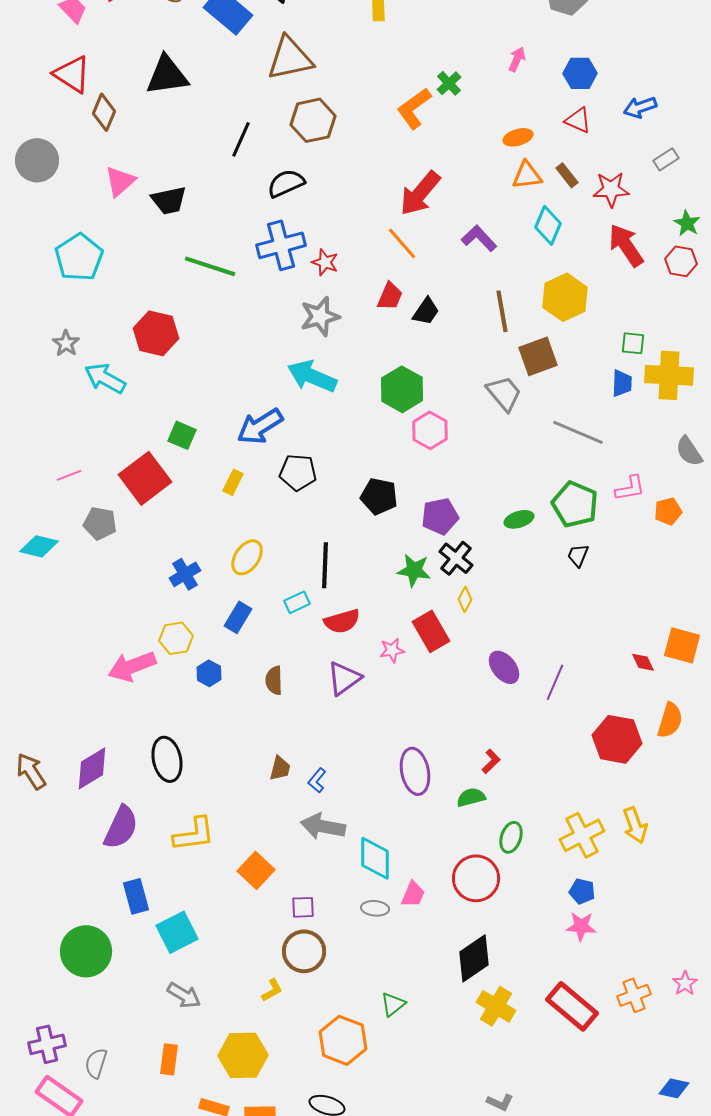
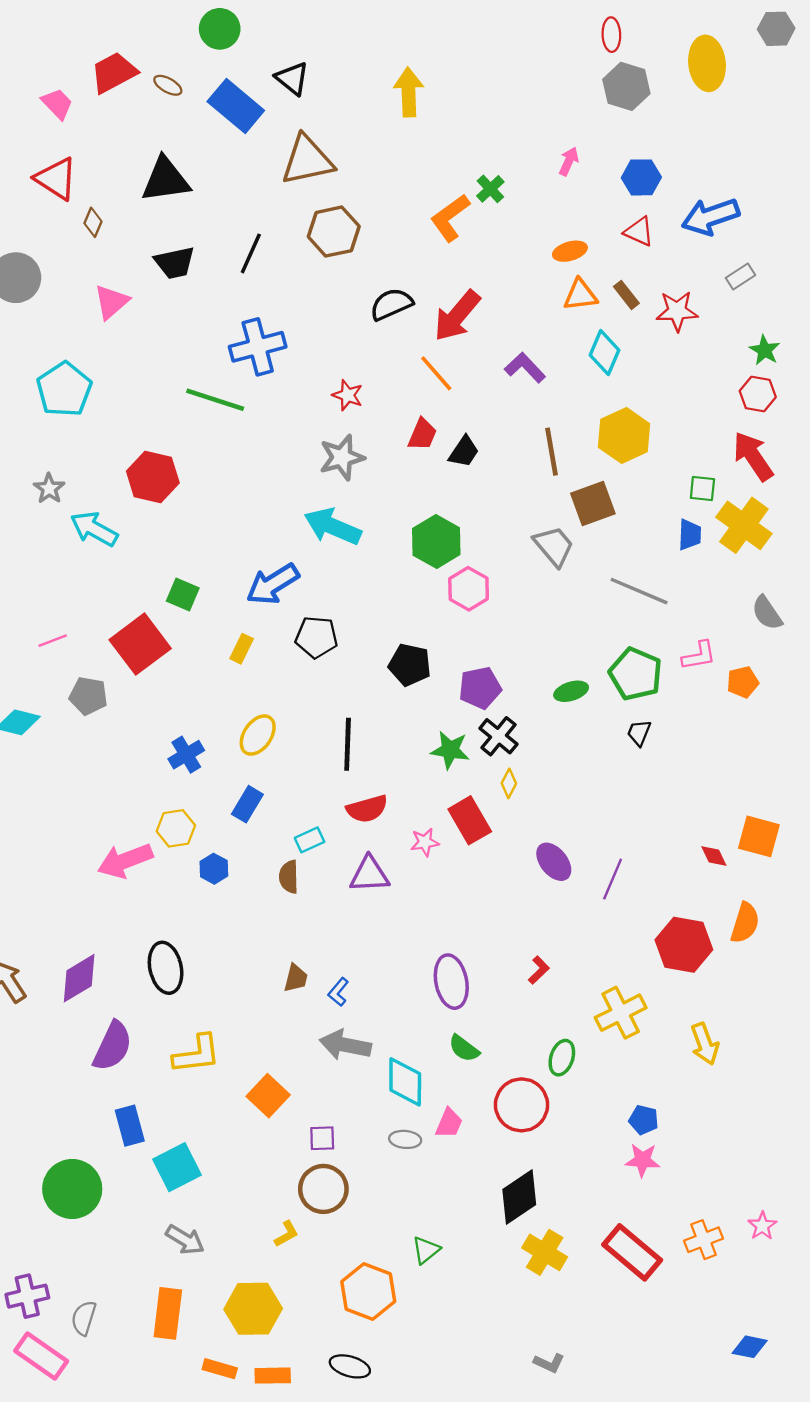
blue arrow: (640, 107) -> (710, 217), size x1.5
brown diamond: (104, 112) -> (93, 222), size x0.7
black semicircle: (286, 183) -> (391, 304), moved
black trapezoid: (169, 200) -> (175, 263), moved
blue cross: (281, 245) -> (258, 347), moved
red arrow: (626, 245) -> (753, 456), moved
yellow cross: (669, 375) -> (744, 525), turned 33
cyan rectangle: (297, 602) -> (310, 840), moved
purple triangle: (344, 678) -> (369, 874), turned 33
green semicircle: (471, 797) -> (464, 1048), moved, turned -128
yellow cross: (582, 835) -> (621, 1013), moved
orange rectangle: (169, 1059) -> (168, 1313), size x1.4

